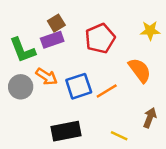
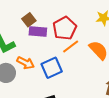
purple rectangle: (52, 40) -> (38, 31), moved, turned 30
orange line: (107, 91) -> (71, 47), moved

